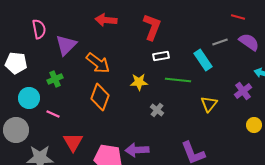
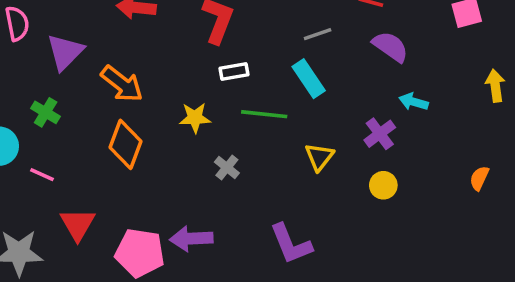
gray line: (220, 42) -> (318, 34), moved
green cross: (55, 79) -> (46, 112), turned -35
yellow circle: (254, 125) -> (383, 185), moved

